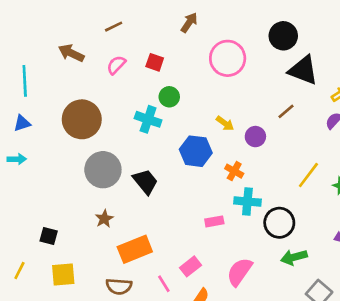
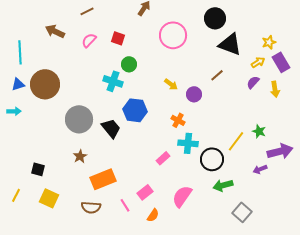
brown circle: (82, 119) -> (45, 84), moved
blue hexagon: (196, 151) -> (135, 110), moved
yellow line: (308, 175) -> (236, 141), moved
pink rectangle: (214, 221) -> (163, 158), turned -32
yellow square: (63, 274) -> (49, 198), turned 30

